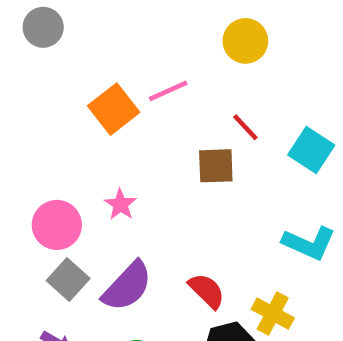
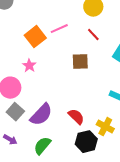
red line: (245, 127) -> (93, 35), moved
pink star: (120, 204) -> (29, 66), moved

